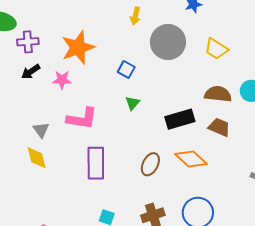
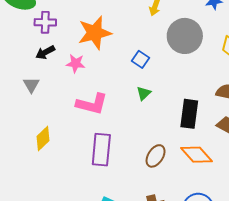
black rectangle: (180, 119) -> (189, 114), turned -72
gray triangle: (41, 130) -> (31, 85), moved
yellow diamond: (37, 158) -> (43, 138), turned 55

